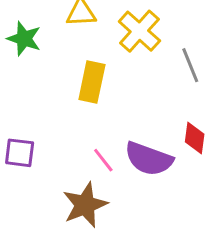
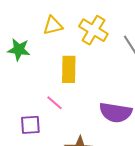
pink line: (103, 160) -> (55, 103), moved

